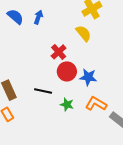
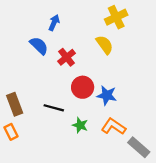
blue semicircle: (15, 17) -> (39, 46), moved
red cross: (59, 52) -> (67, 57), moved

